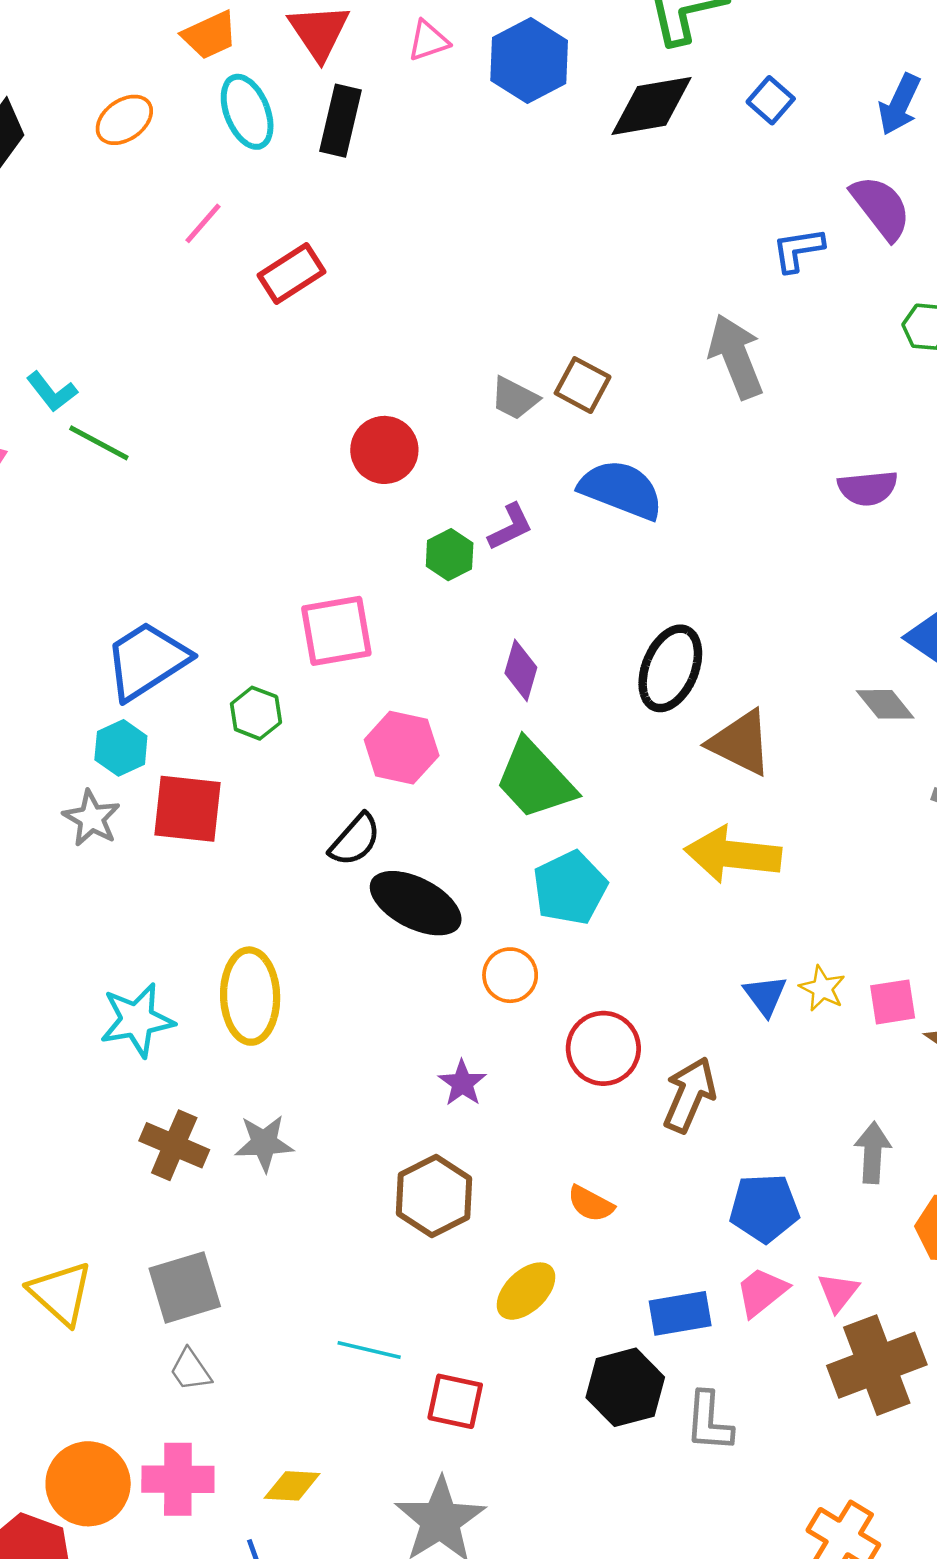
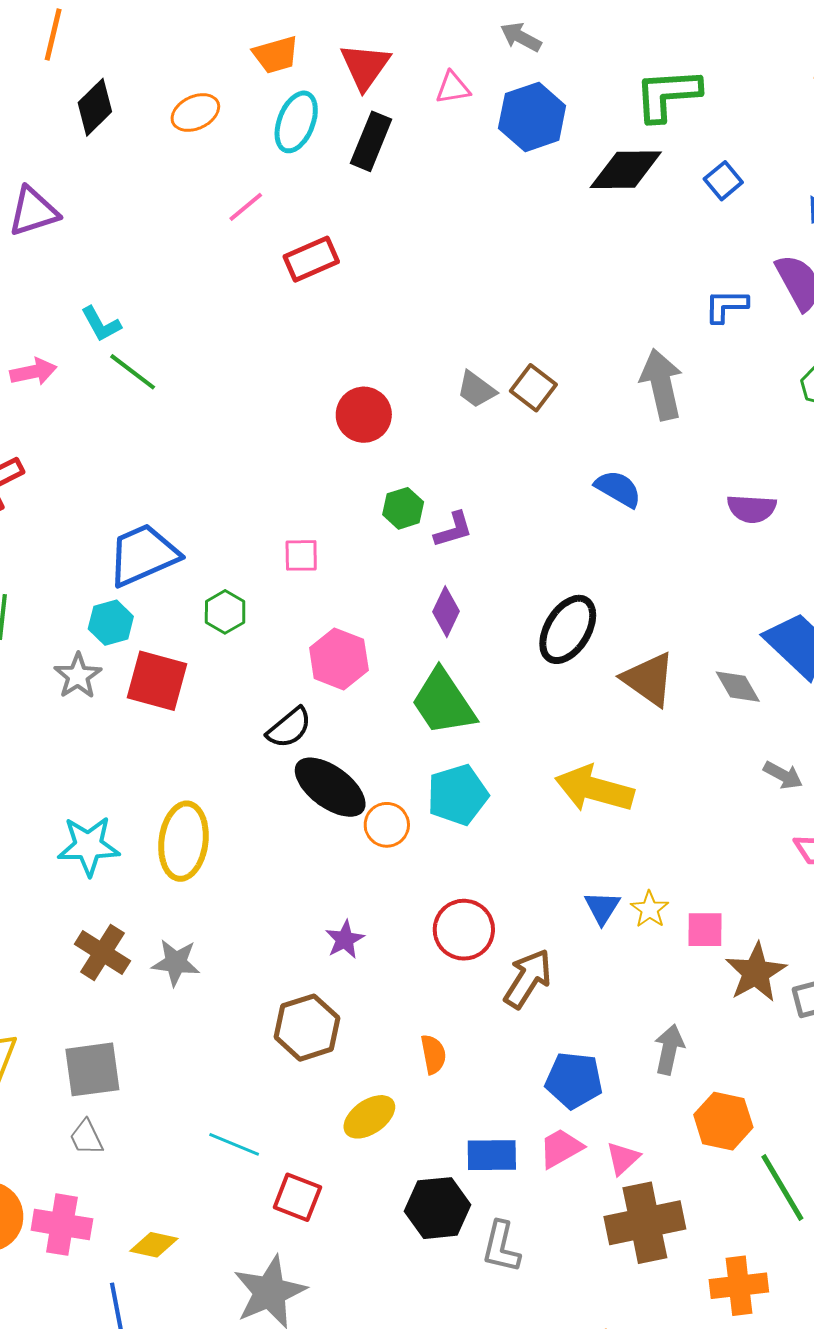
cyan ellipse: (247, 112) -> (296, 122), turned 34
blue semicircle: (621, 490) -> (618, 489), moved, size x0.7
purple L-shape: (510, 527) -> (453, 530), moved
pink square: (336, 631) -> (301, 555), size x0.6
brown triangle: (740, 743) -> (649, 679), moved
orange circle: (510, 975) -> (387, 825), moved
orange semicircle: (591, 1204) -> (433, 1054), turned -138

